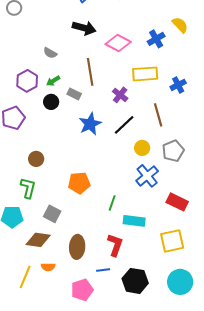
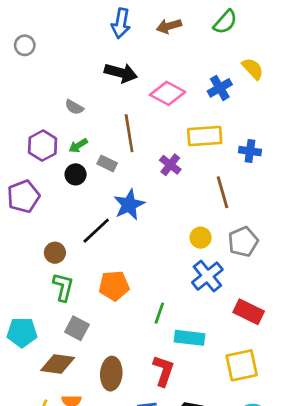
blue cross: (178, 85) -> (250, 151), turned 35
black line: (124, 125) -> (96, 231), moved
green L-shape: (28, 188) -> (63, 287), moved

